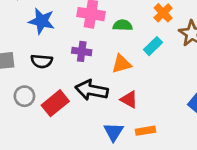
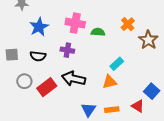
blue star: (42, 21) -> (39, 27), turned 30
cyan rectangle: (153, 46) -> (117, 64), moved
orange triangle: (121, 64) -> (110, 82), moved
red triangle: (129, 99) -> (138, 106), moved

